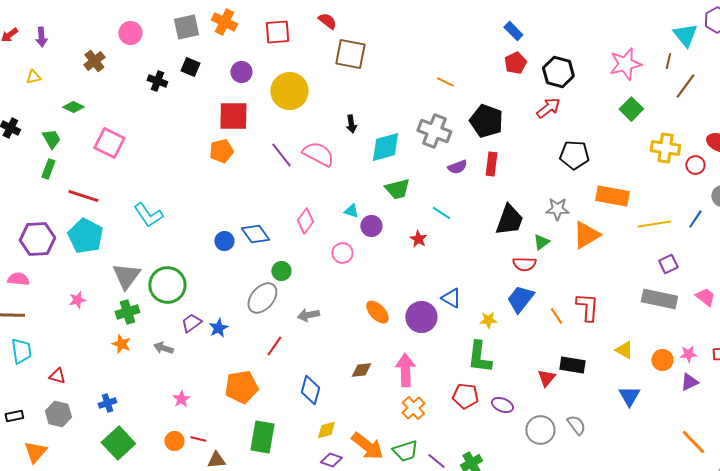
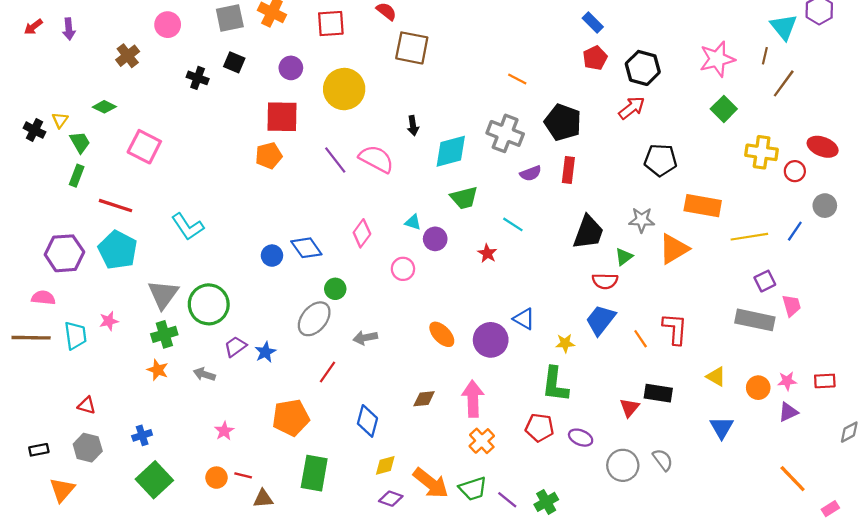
yellow triangle: (33, 77) -> (60, 120), moved, turned -42
pink trapezoid: (705, 297) -> (792, 305), moved, turned 35
cyan trapezoid: (21, 351) -> (75, 335), moved

